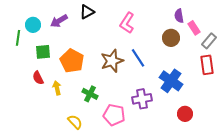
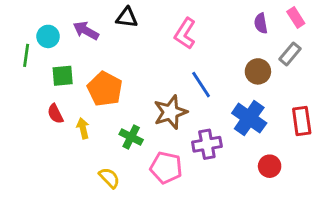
black triangle: (87, 12) -> (127, 17), turned 35
purple arrow: (59, 21) -> (86, 31), turned 60
pink rectangle: (194, 28) -> (296, 17), moved
brown circle: (171, 38) -> (258, 71), moved
gray rectangle: (209, 41) -> (290, 54), moved
brown star: (112, 61) -> (170, 112), moved
red rectangle: (207, 65) -> (302, 121), moved

